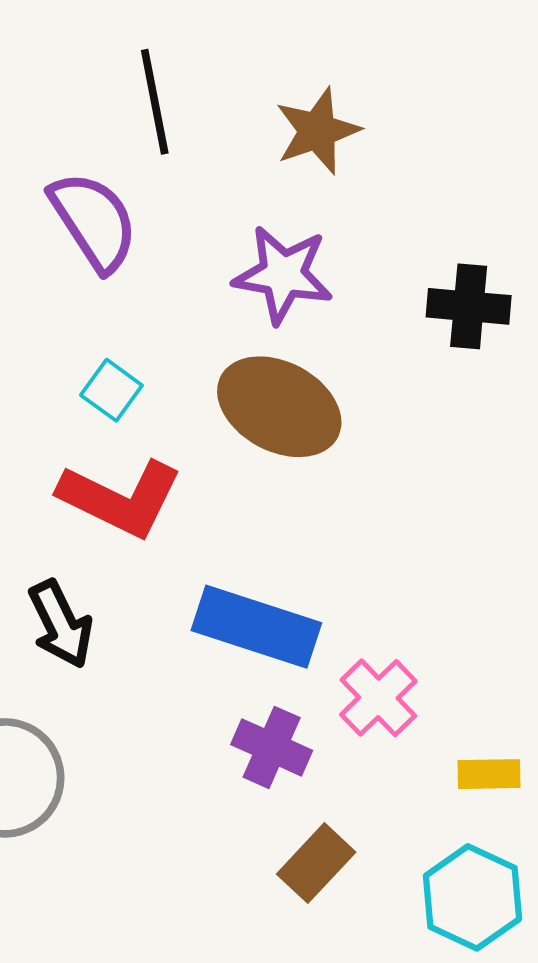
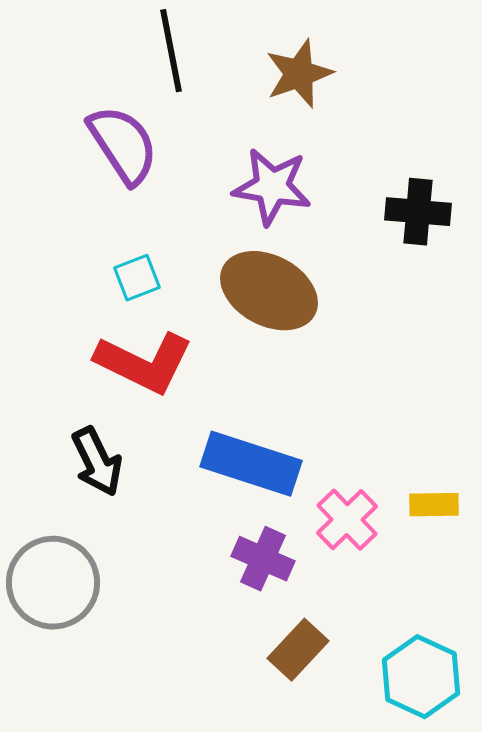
cyan square: (111, 390) -> (137, 278), turned 33
yellow rectangle: (489, 774) -> (434, 505), moved

